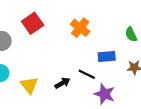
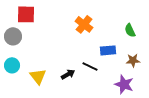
red square: (33, 23) -> (26, 14), moved, turned 36
purple star: (104, 94) -> (124, 84), moved

